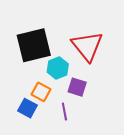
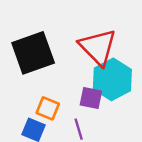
cyan hexagon: (58, 68) -> (112, 79), moved, size x1.5

